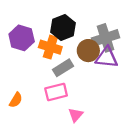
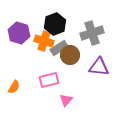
brown circle: (88, 51) -> (70, 55), moved
purple triangle: (107, 57) -> (99, 67), moved
gray rectangle: (63, 68) -> (59, 48), moved

